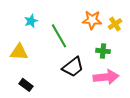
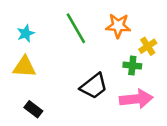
cyan star: (31, 21) -> (26, 33), moved
yellow cross: (115, 24) -> (148, 46), moved
green line: (59, 36) -> (76, 28), moved

